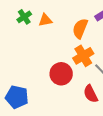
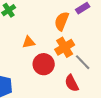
orange triangle: (45, 20) -> (29, 42), moved

